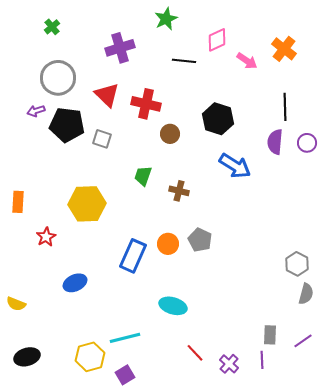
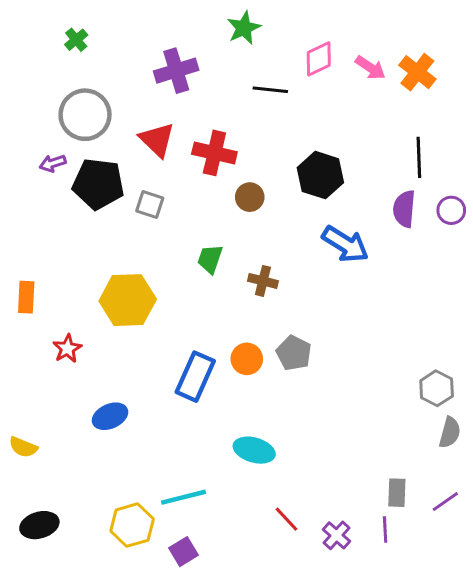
pink arrow: (247, 61) -> (370, 68), moved

